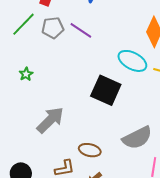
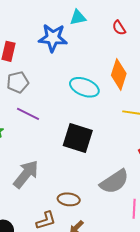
purple line: (81, 30) -> (28, 114), moved
cyan ellipse: (132, 61) -> (84, 87), moved

